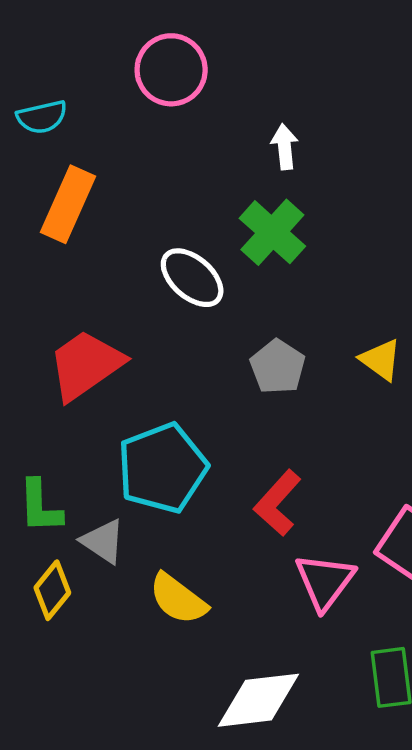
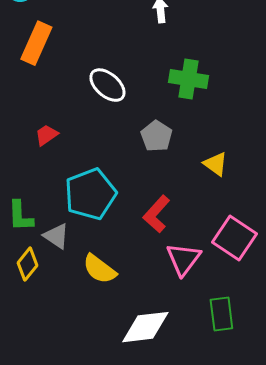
green cross: (272, 232) -> (188, 79), moved, turned -33
yellow triangle: (381, 360) -> (215, 164), moved
red trapezoid: (86, 365) -> (46, 135), size x0.5

